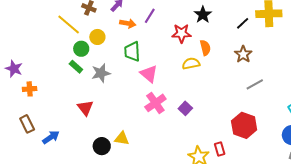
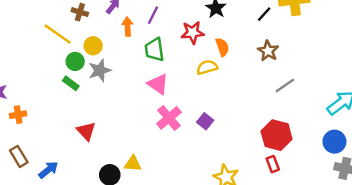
orange arrow: (128, 23) -> (128, 27), turned -98
green trapezoid: (132, 52) -> (154, 50), moved
gray star: (101, 73) -> (100, 70), moved
red rectangle: (220, 149) -> (273, 164), moved

